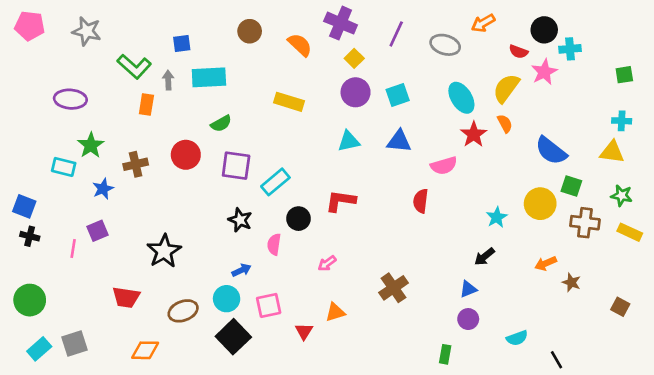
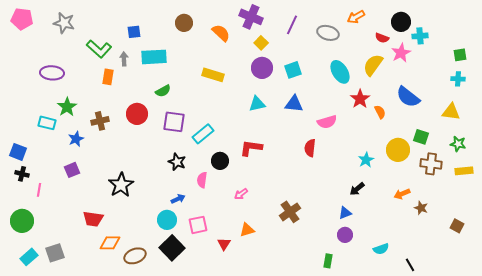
cyan cross: (622, 121) -> (458, 79), moved
orange semicircle: (505, 124) -> (380, 112), moved
red star: (474, 134) -> (360, 99), moved
blue semicircle: (551, 151) -> (408, 97), moved
yellow rectangle: (630, 232) -> (464, 171), turned -30
pink line: (73, 248) -> (39, 190), moved
brown ellipse: (183, 311) -> (135, 256), moved
orange diamond: (145, 350) -> (110, 243), moved

